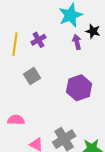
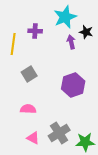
purple cross: (38, 40) -> (35, 31), moved, turned 32
pink semicircle: (16, 120) -> (28, 109), moved

